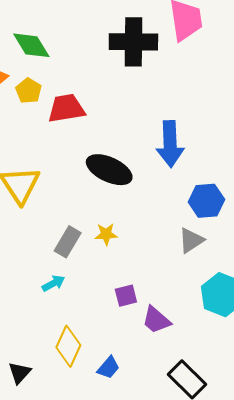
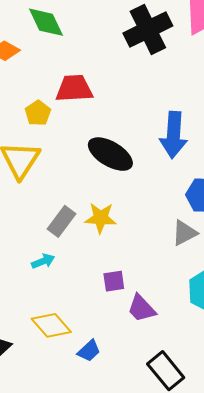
black cross: (133, 42) -> (148, 29), turned -33
yellow pentagon: (29, 91) -> (38, 113), moved
yellow star: (106, 234) -> (101, 218), size x1.4
yellow diamond: (68, 346) -> (51, 325), turned -72

